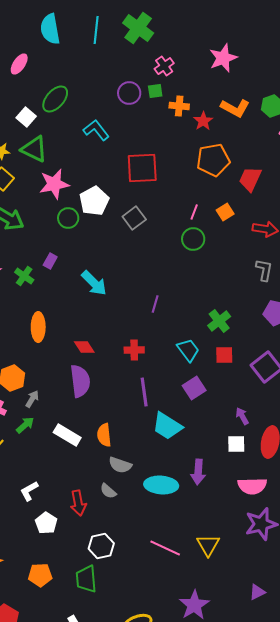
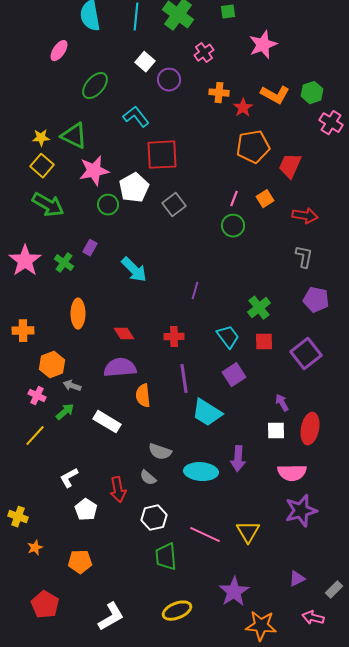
green square: (155, 91) -> (228, 12), moved
white square: (26, 117) -> (145, 62), moved
red square: (142, 168) -> (162, 155), moved
purple semicircle: (80, 381) -> (120, 368), turned -88
gray arrow: (32, 399) -> (72, 386), turned -102
orange semicircle: (104, 435) -> (143, 396), moved
white hexagon: (101, 546) -> (154, 518), moved
green trapezoid: (86, 579) -> (166, 557), moved

